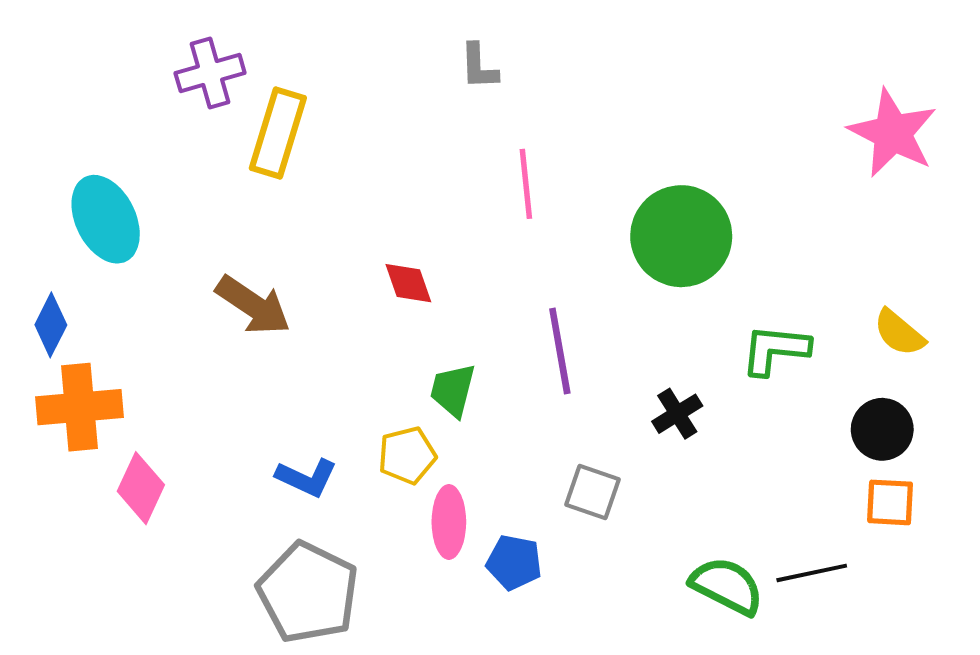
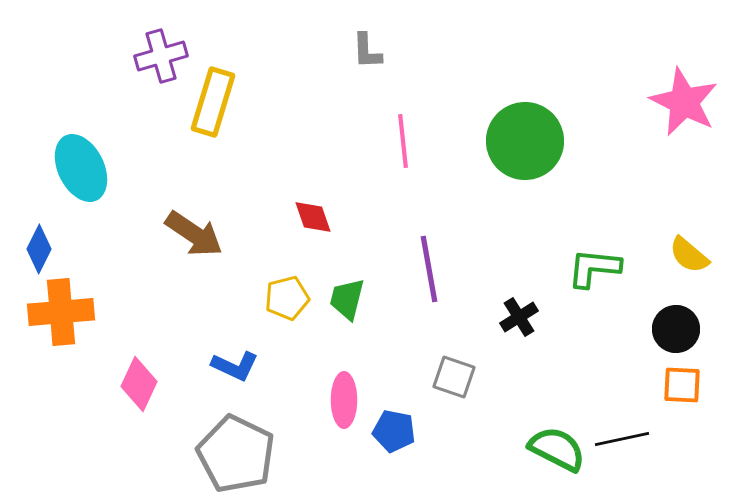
green circle: (681, 236) -> (525, 141), moved
yellow pentagon: (407, 455) -> (287, 298), moved
pink diamond: (141, 488) -> (139, 384), moved

